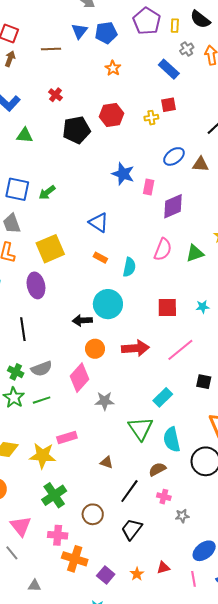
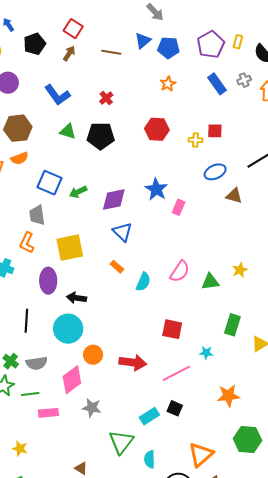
yellow rectangle: (175, 26) -> (238, 42), moved
blue rectangle: (169, 69) -> (217, 84), moved
black pentagon: (76, 130) -> (101, 136), moved
blue ellipse: (174, 156) -> (215, 172), moved
purple diamond: (173, 206) -> (114, 199), moved
cyan circle: (108, 304) -> (68, 329), moved
cyan star: (203, 307) -> (206, 353), moved
black arrow: (82, 320) -> (76, 298), moved
black square: (204, 382) -> (175, 408), moved
pink rectangle: (67, 437) -> (48, 413), moved
cyan semicircle: (172, 440) -> (150, 459), size x0.7
yellow star: (43, 456) -> (20, 449), size x0.6

